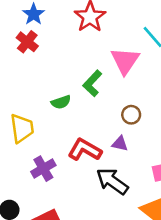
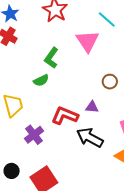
green L-shape: (92, 83) -> (51, 58), moved
brown circle: (131, 115) -> (110, 82), moved

